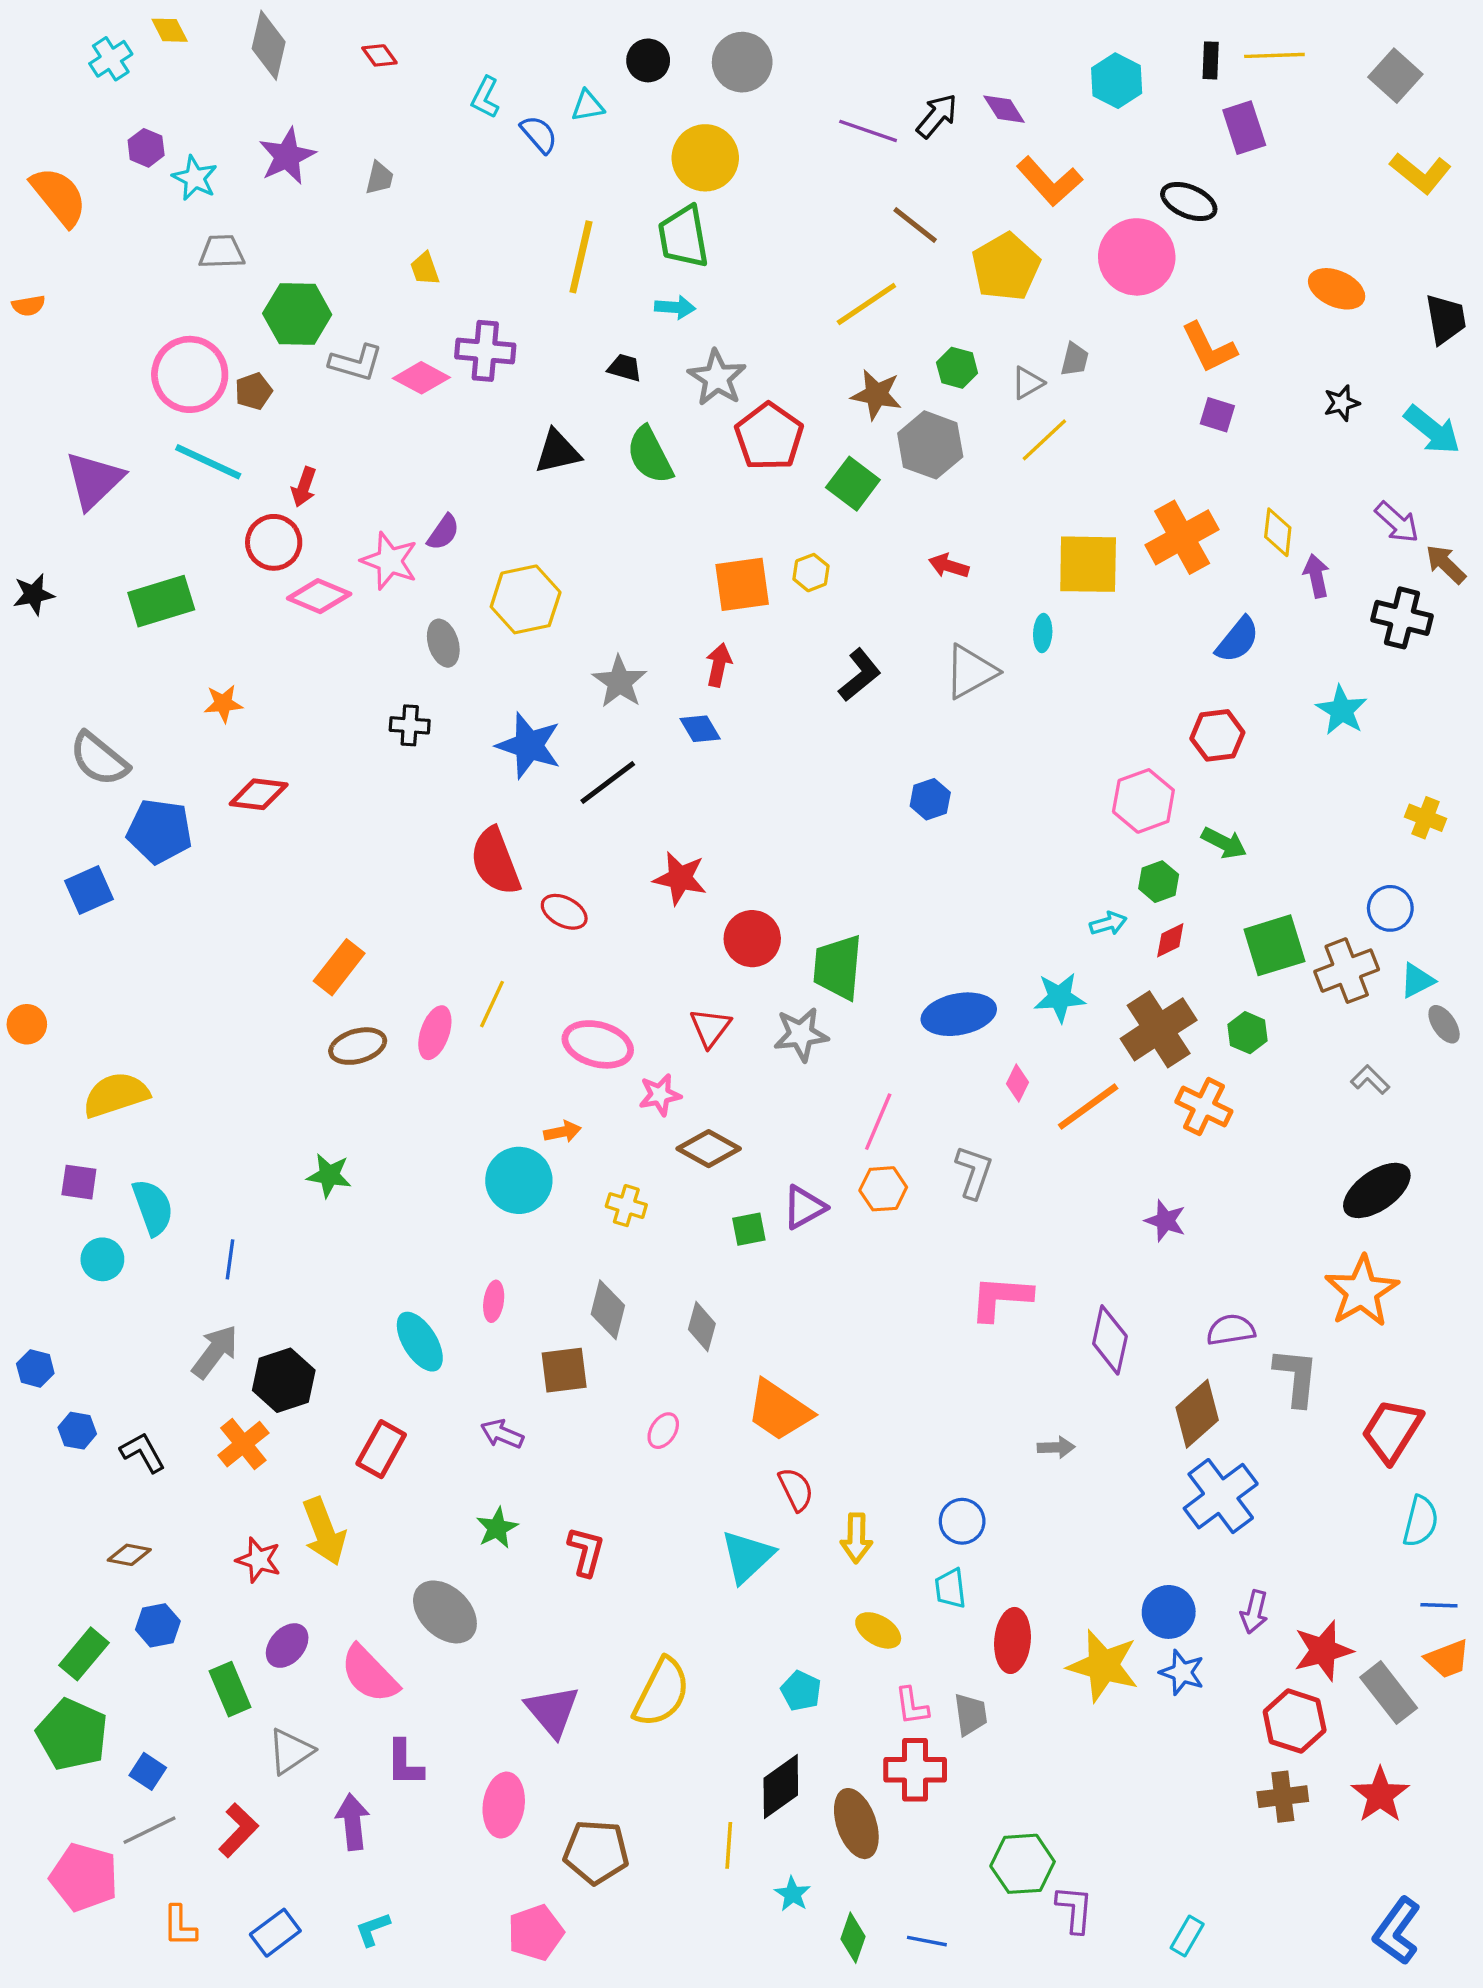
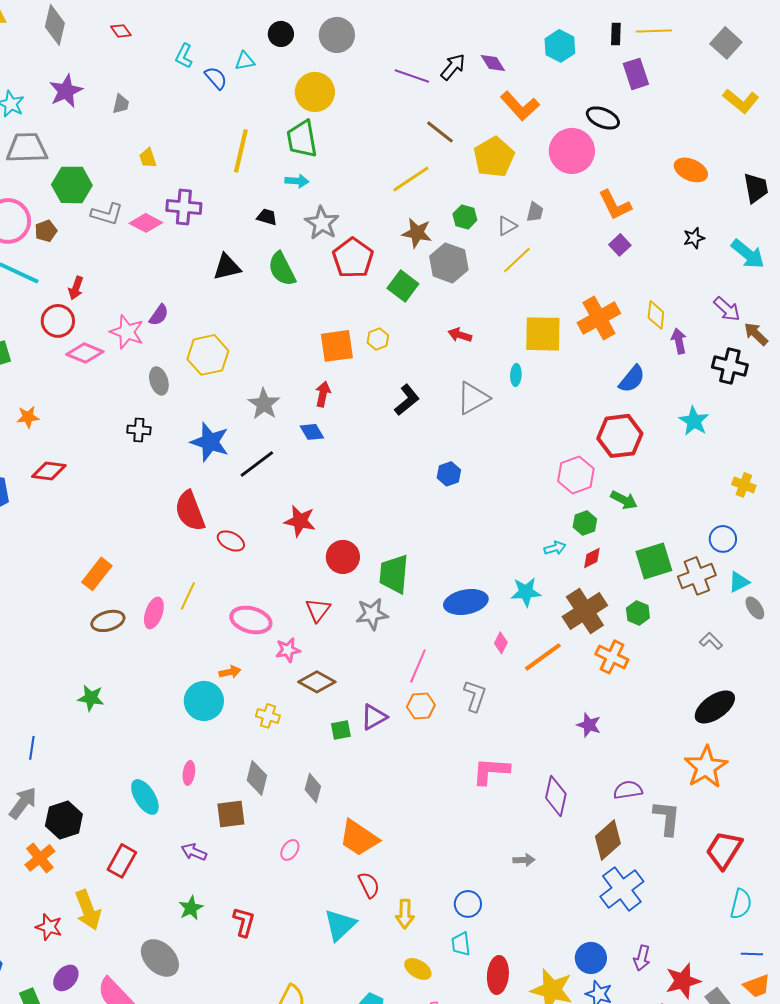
gray trapezoid: (222, 252) -> (27, 148), size x1.5
purple square: (1217, 415) -> (620, 245), turned 30
red hexagon: (1217, 735) -> (620, 436), size x1.4

